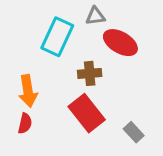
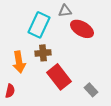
brown cross: (90, 73) -> (43, 53), moved
red semicircle: (25, 123) -> (10, 91), moved

